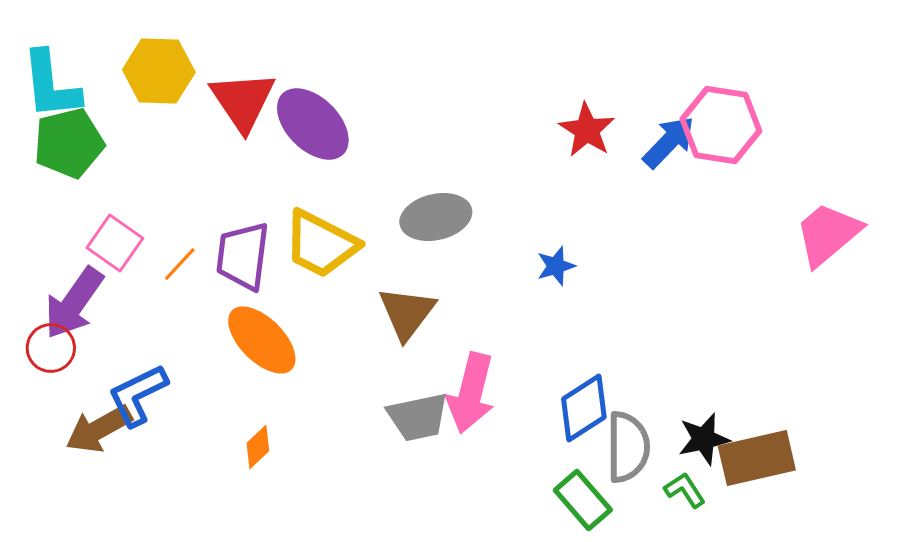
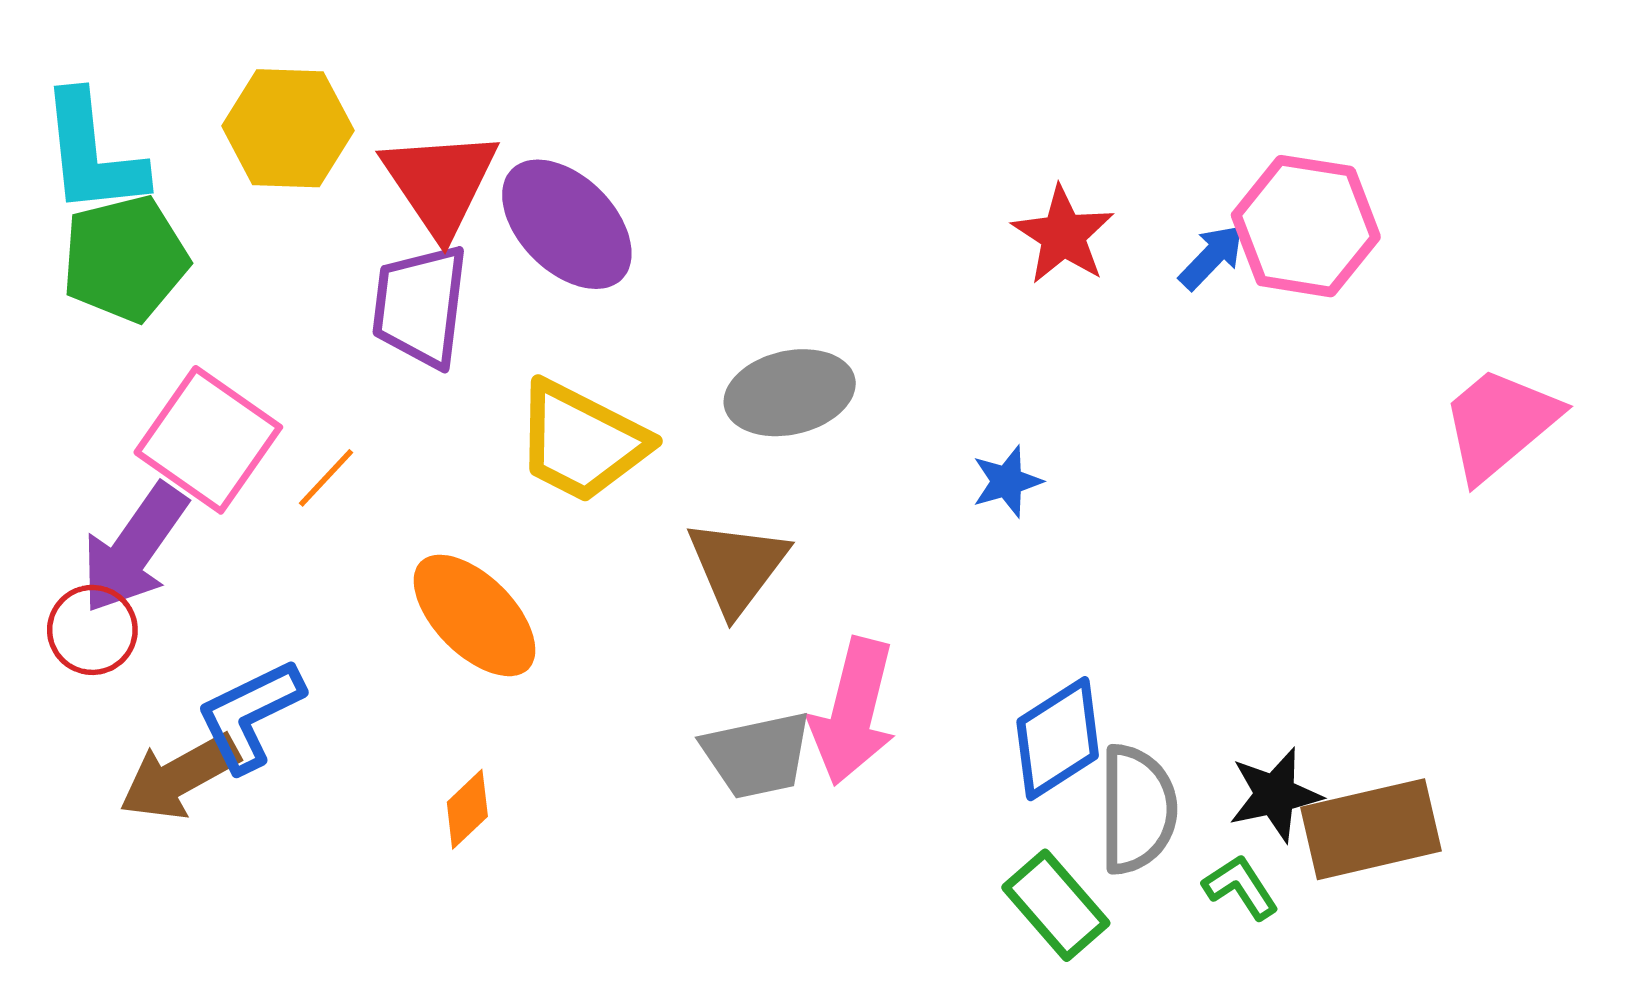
blue arrow: (669, 142) -> (1212, 257), size x0.7
pink square: (115, 243) -> (208, 440), size x1.4
purple trapezoid: (243, 256) -> (420, 306), moved

